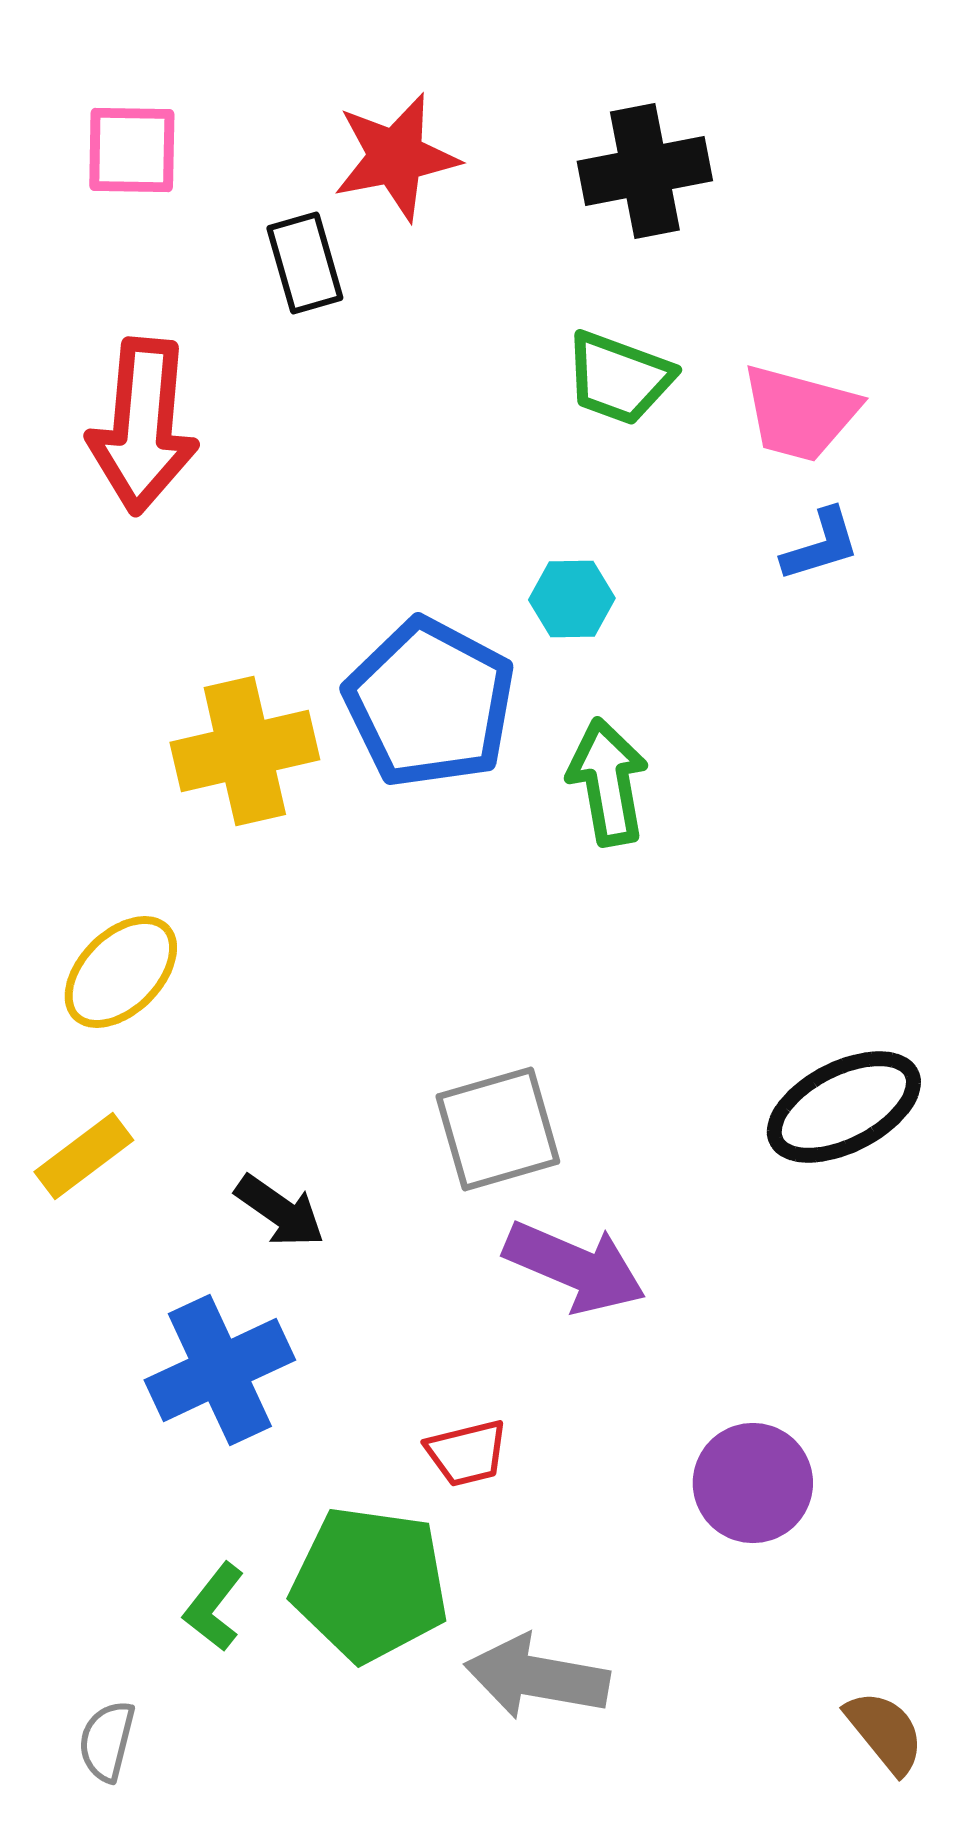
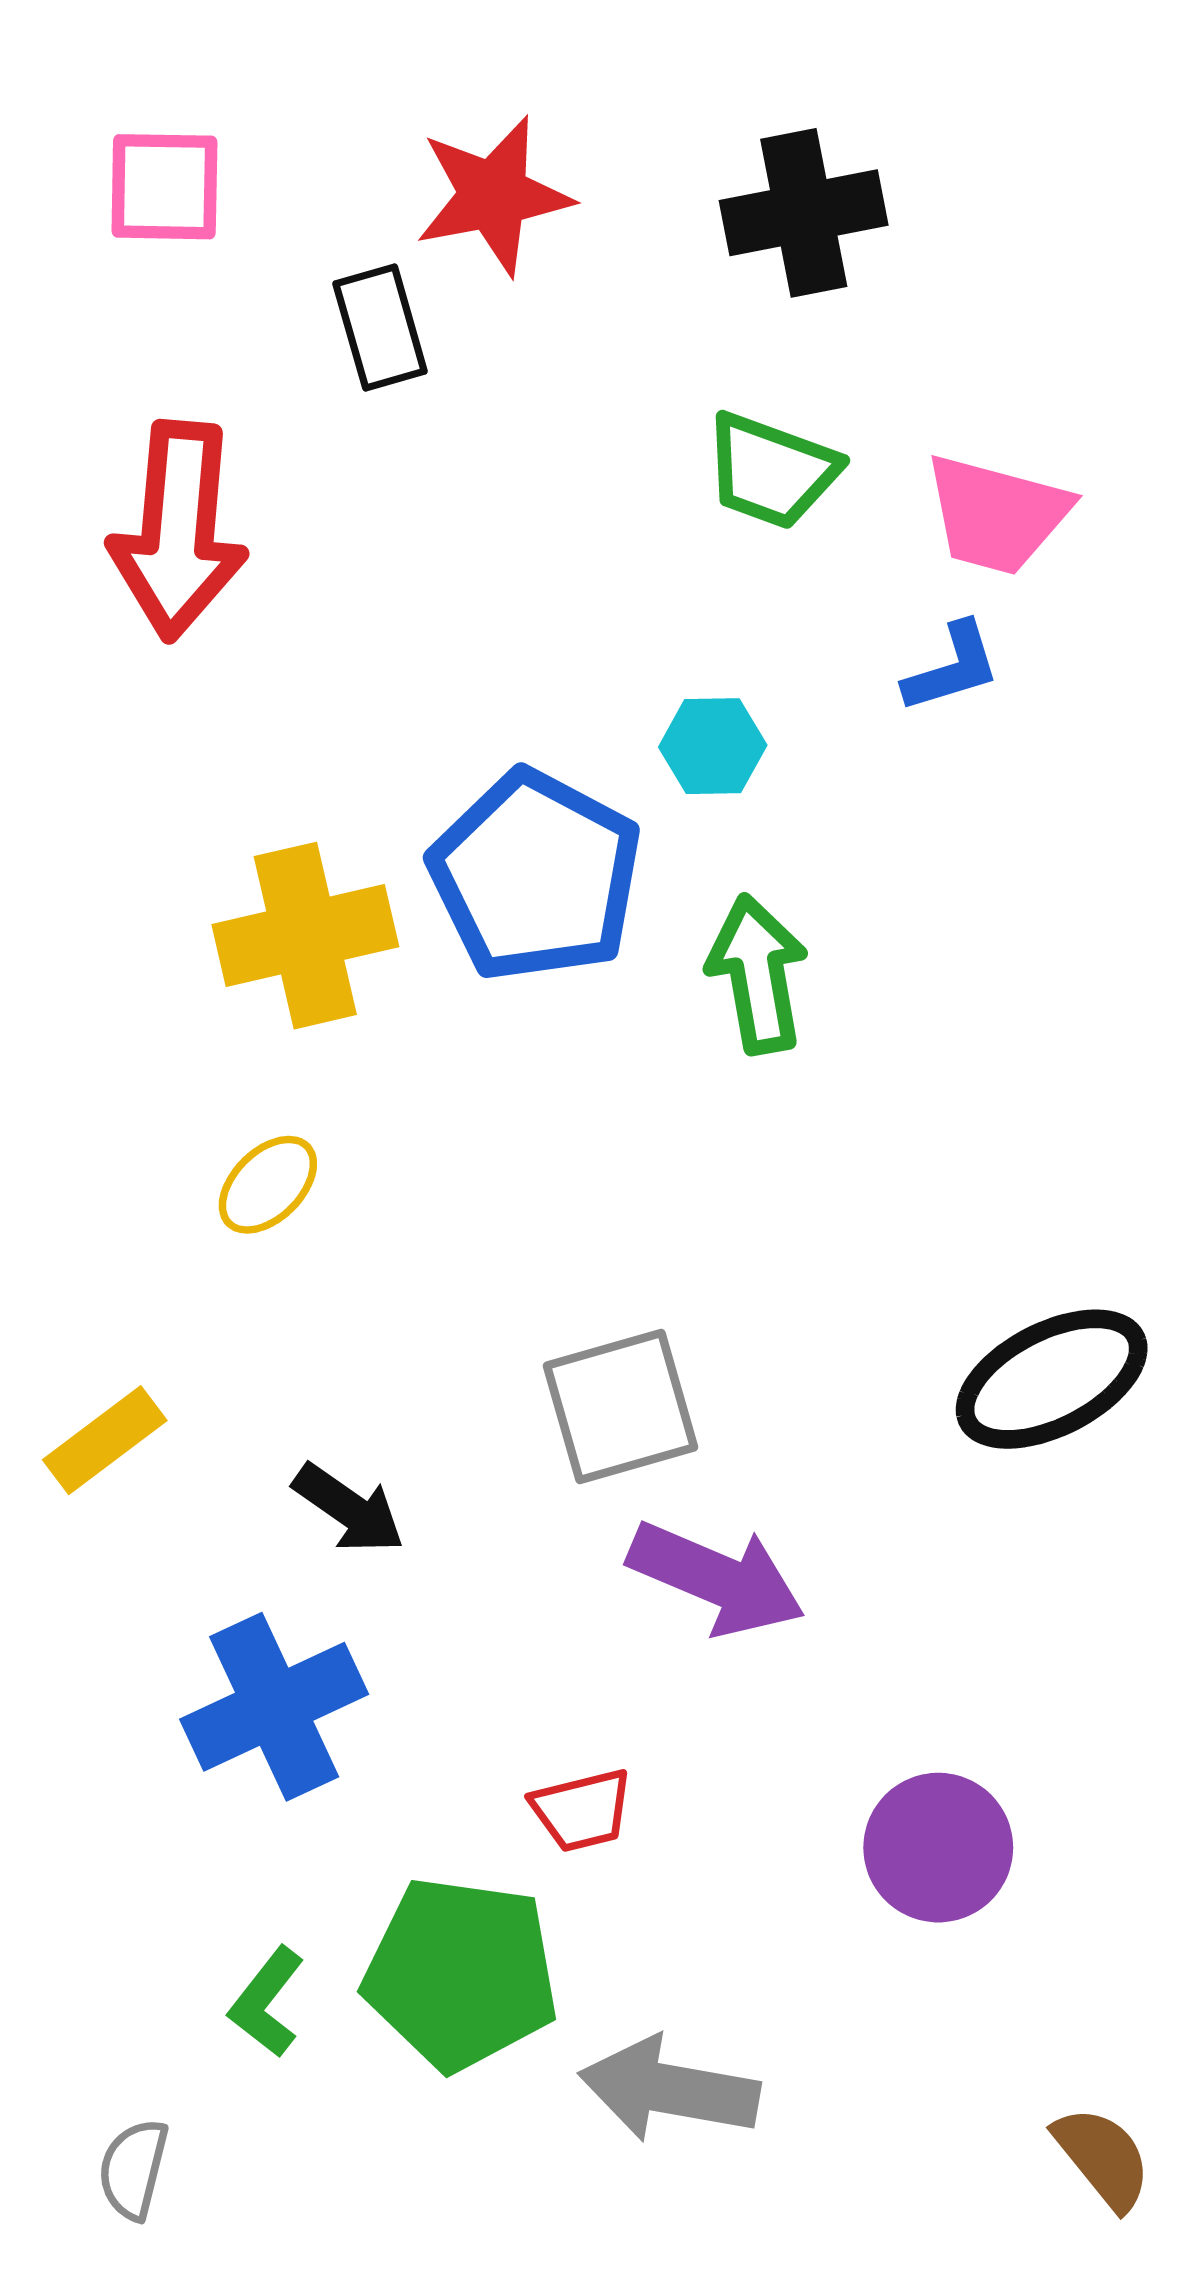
blue L-shape: (821, 545) -> (952, 668), moved
yellow ellipse: (121, 972) -> (268, 1185), moved, size x0.7

